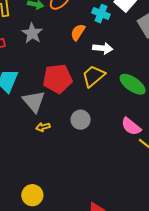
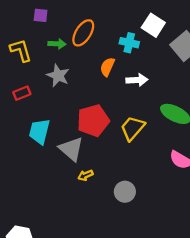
yellow trapezoid: (93, 76) -> (133, 128), moved
gray circle: (81, 120) -> (125, 192), moved

